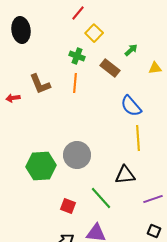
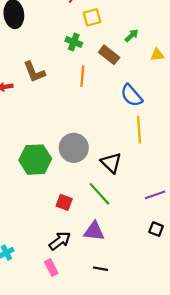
yellow square: (94, 33) -> (92, 17), turned 30
orange line: (75, 83) -> (82, 76), moved
black triangle: (125, 175) -> (111, 163), moved, turned 50

